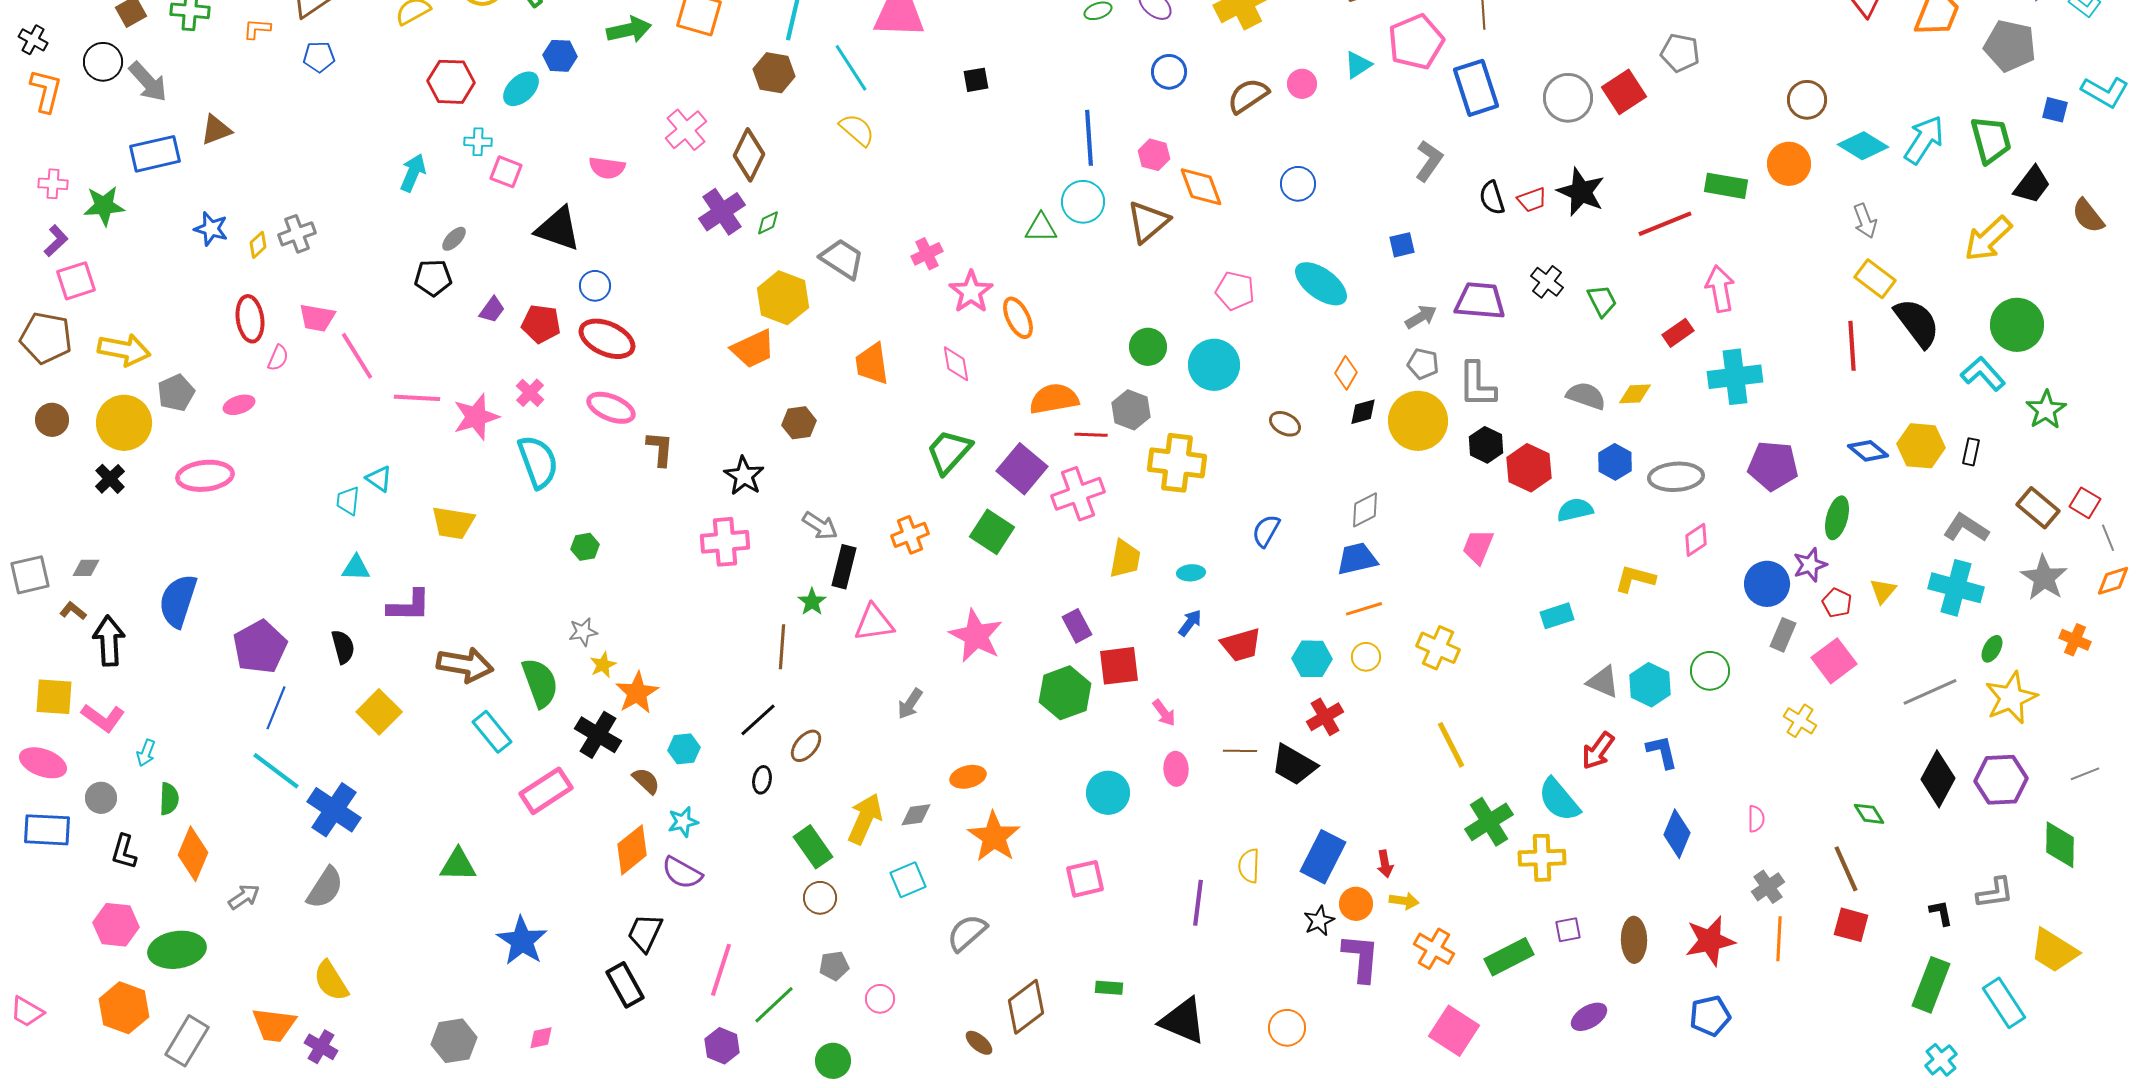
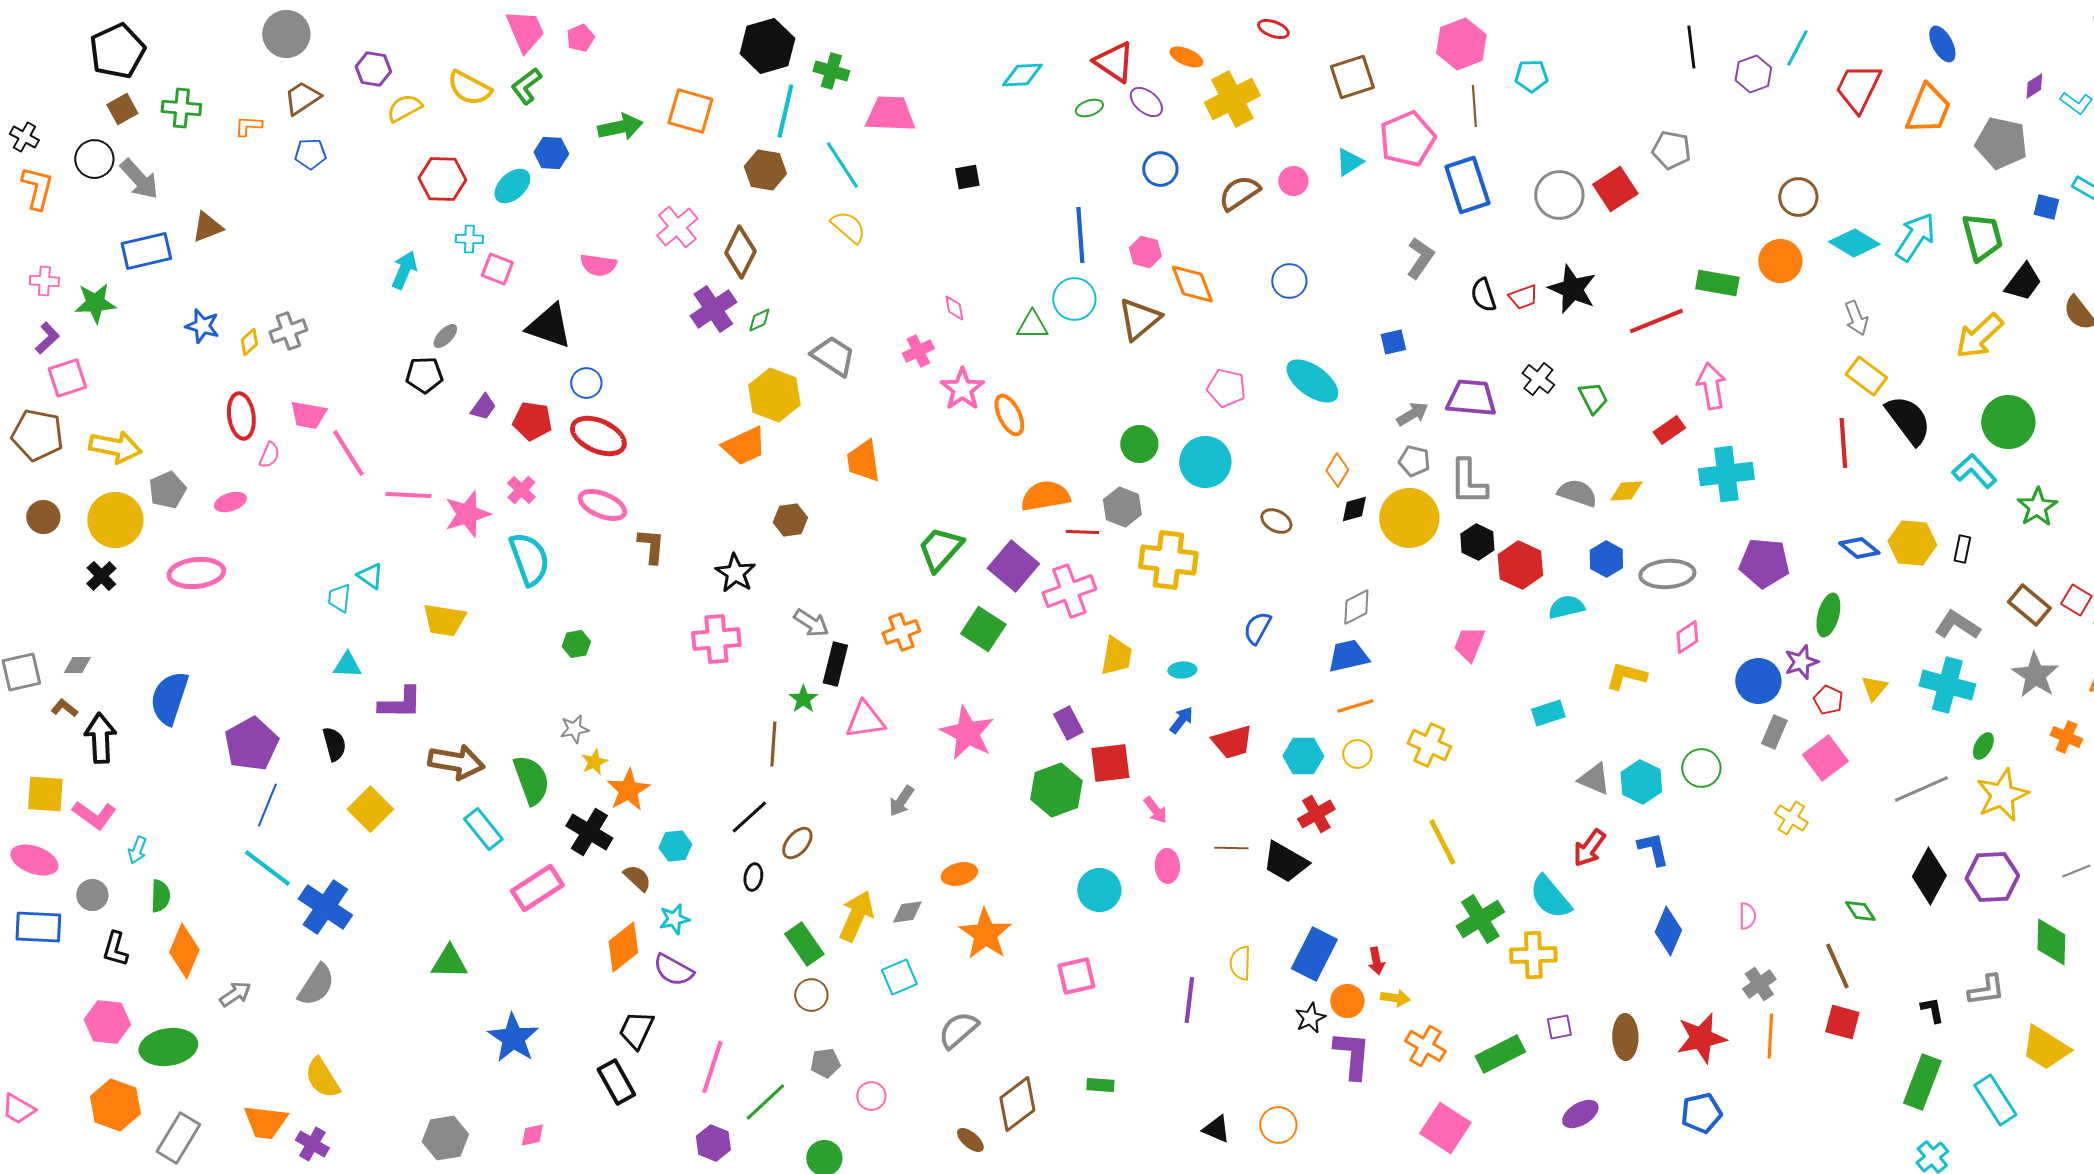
pink diamond: (956, 364) -> (954, 308), moved, size x0.7
black triangle: (1183, 1021) -> (1216, 1129), moved, size x0.6

